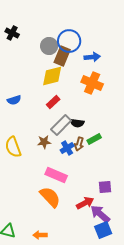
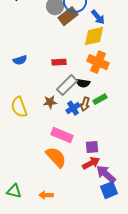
brown rectangle: (62, 56) -> (68, 16), turned 30
blue arrow: (92, 57) -> (98, 17), turned 56
yellow diamond: (52, 76) -> (94, 36), moved
orange cross: (92, 83) -> (98, 62), moved
red rectangle: (53, 102) -> (59, 62), turned 40
purple square: (105, 187) -> (92, 147), moved

